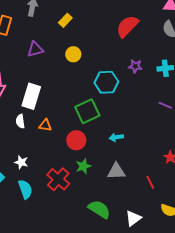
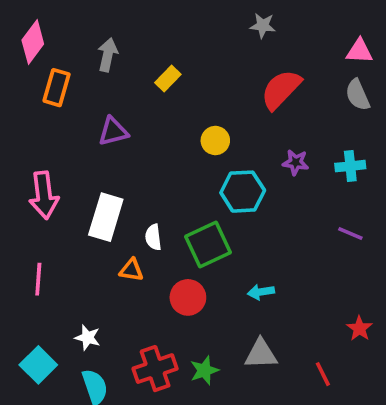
yellow circle: (73, 54) -> (215, 141), moved
white semicircle: (20, 121) -> (153, 237), moved
green star: (83, 166) -> (204, 370), moved
red cross: (58, 179) -> (155, 369), turned 30

